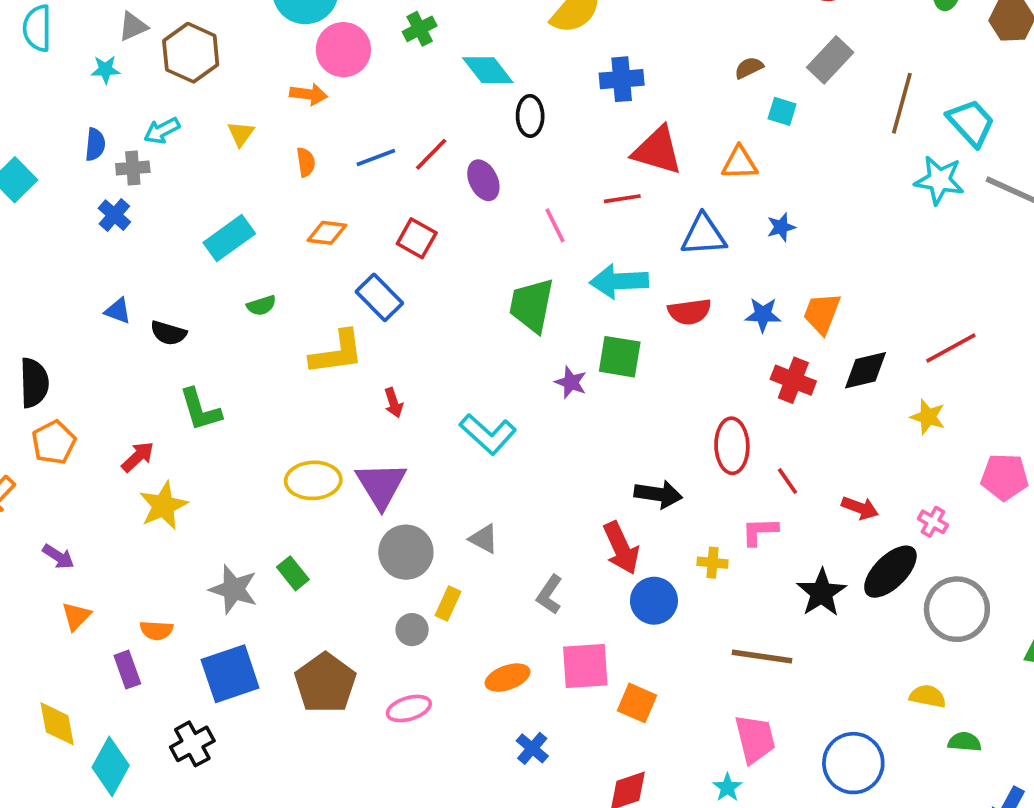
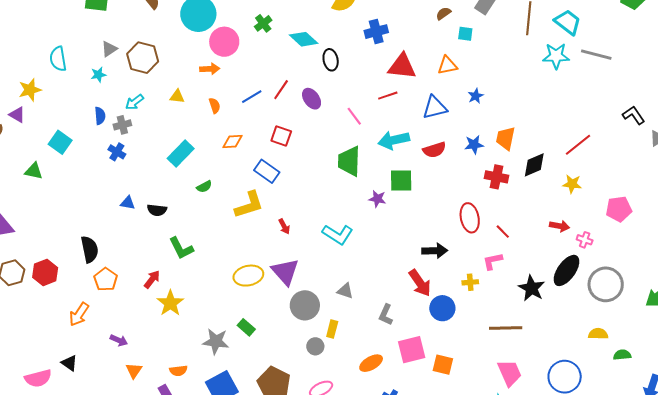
yellow triangle: (241, 134) -> (177, 96), turned -49
red arrow: (860, 508) -> (560, 226), moved

